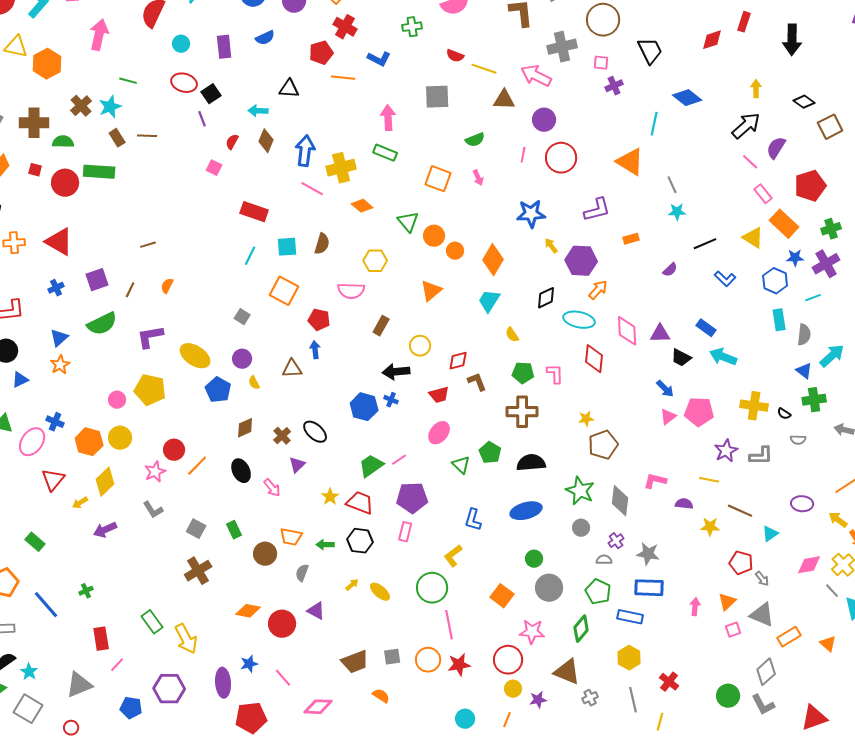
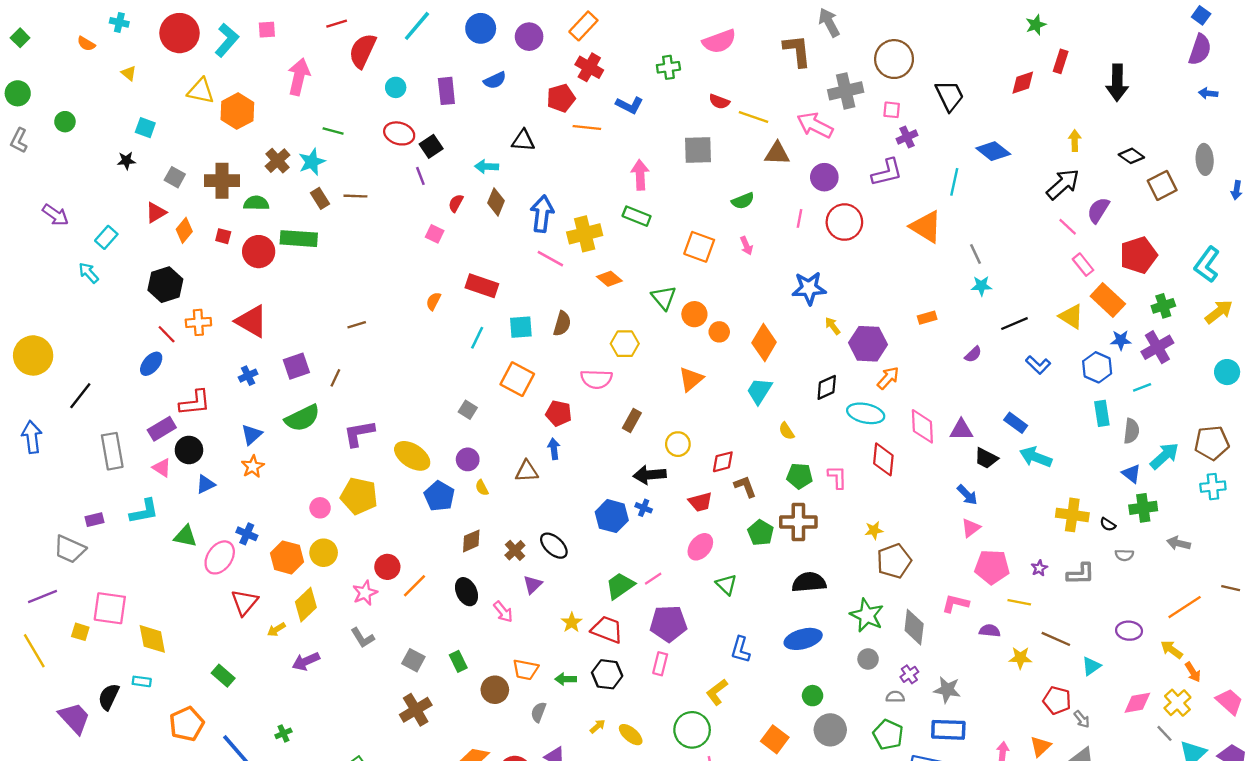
purple L-shape: (597, 210) -> (887, 172), moved
orange semicircle: (167, 286) -> (433, 301), moved
pink pentagon: (699, 412) -> (992, 567), moved
purple star: (726, 451) -> (1039, 568), size x0.6
green pentagon: (490, 453) -> (761, 533), moved

